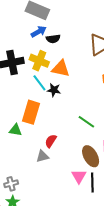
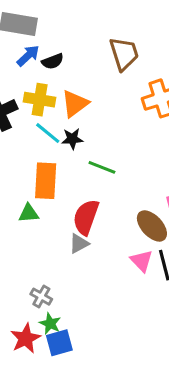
orange triangle: (61, 68) -> (75, 104), turned -36
green line: (86, 122) -> (102, 167), moved
red semicircle: (51, 141) -> (86, 217), size x1.6
gray cross: (11, 184) -> (41, 297), turned -32

